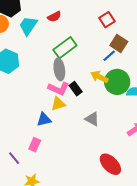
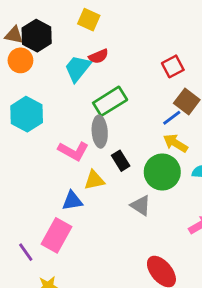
cyan trapezoid: (28, 26) -> (78, 68), moved
yellow arrow: (99, 77) -> (175, 143), moved
green circle: (117, 82) -> (162, 172), moved
pink L-shape: (59, 89) -> (73, 151), moved
pink rectangle: (35, 145) -> (56, 235), size x1.6

